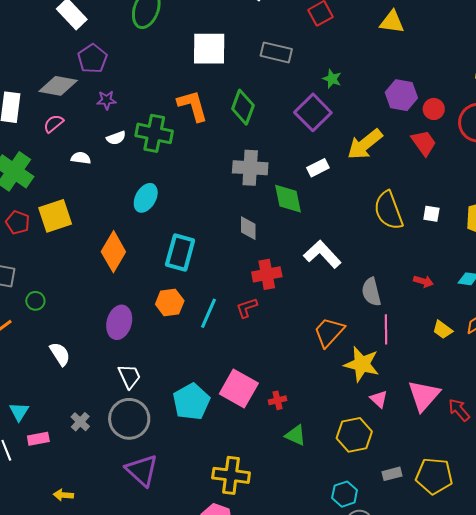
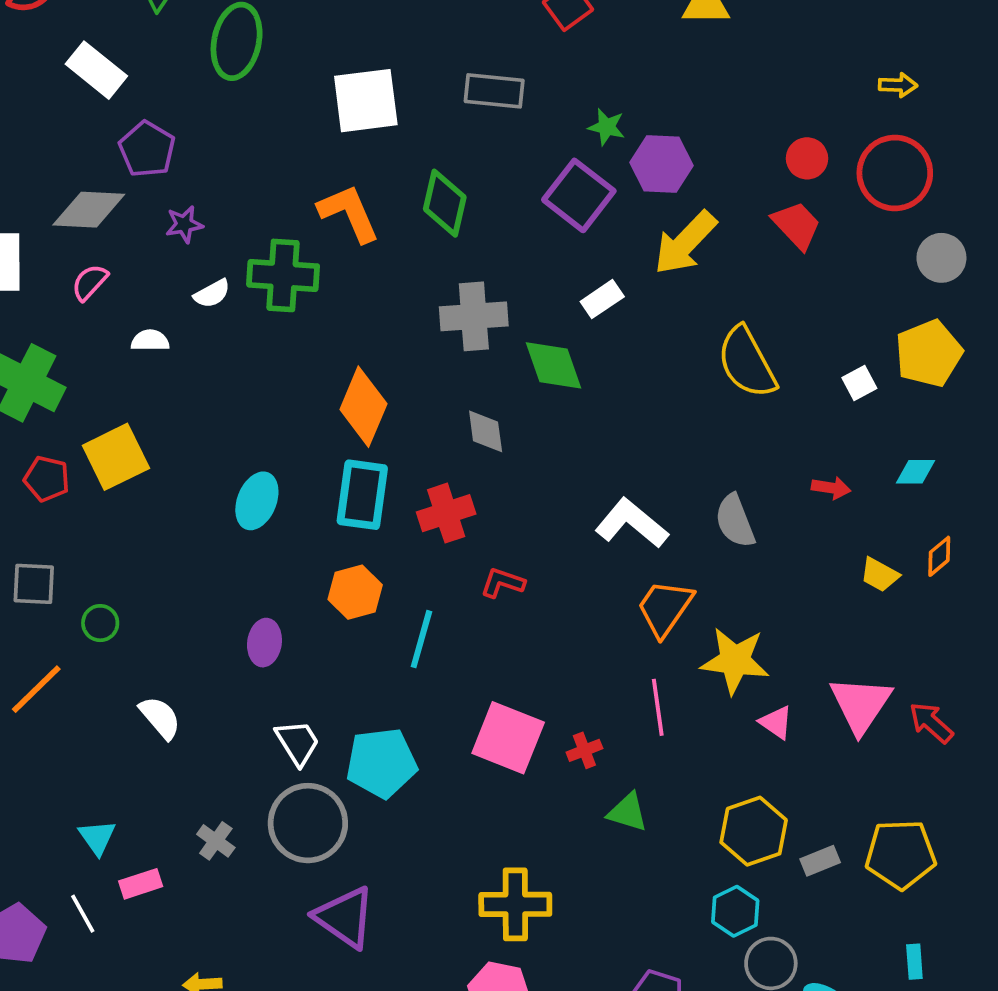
purple hexagon: (401, 95) -> (662, 164), moved
cyan ellipse: (146, 198) -> (257, 501), moved
white square: (431, 214) -> (859, 383), moved, turned -30
orange diamond: (113, 252) -> (363, 407), moved
white L-shape: (322, 254) -> (632, 523), moved
red cross: (267, 274) -> (446, 513), moved
red L-shape: (247, 308) -> (503, 583), turned 45
cyan line: (208, 313) -> (421, 639), moved
purple ellipse: (119, 322) -> (264, 643), size x0.7
pink line: (386, 329) -> (658, 707), moved
cyan pentagon: (191, 402) -> (381, 763), moved, turned 30
yellow hexagon: (354, 435) -> (754, 831), moved

